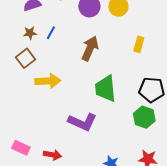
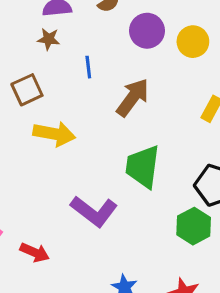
brown star: (30, 33) -> (49, 39), moved
blue line: (51, 33) -> (88, 67), moved, turned -48

